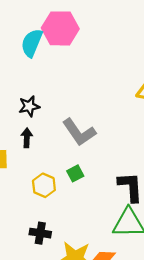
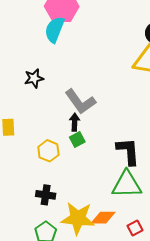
cyan semicircle: (32, 43) -> (55, 30), moved
black arrow: (27, 138) -> (75, 122), moved

